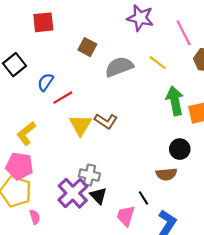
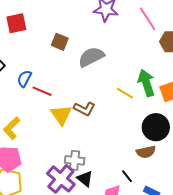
yellow line: (158, 63) -> (125, 93), moved
red line: (63, 98) -> (42, 91), turned 60
black circle: (180, 149) -> (156, 127), size x1.4

